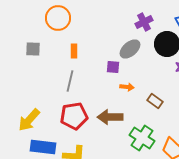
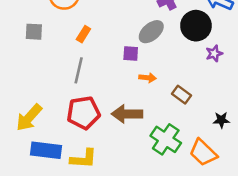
orange rectangle: (74, 51) -> (83, 34), turned 32

